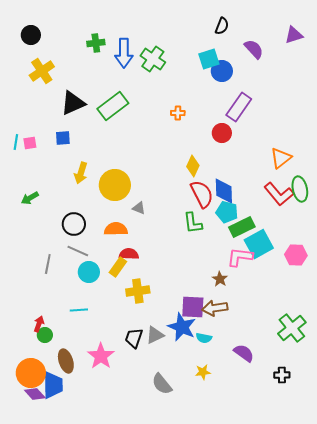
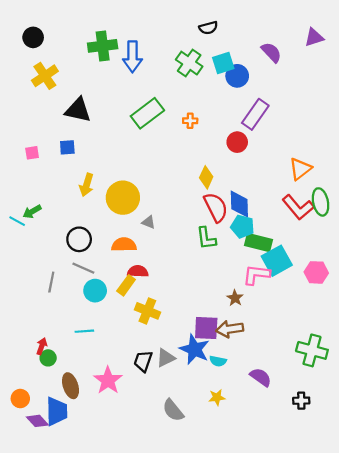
black semicircle: (222, 26) -> (208, 28), moved, turned 54
green cross: (96, 43) -> (103, 46), size x1.5
green cross: (153, 59) -> (189, 63), moved
black triangle: (73, 103) -> (78, 110), turned 36
green rectangle: (113, 106) -> (147, 113), moved
cyan line: (16, 142) -> (17, 221), moved, turned -70
green rectangle: (242, 227) -> (259, 243), turned 40
yellow cross: (138, 291) -> (147, 311), turned 30
green cross: (292, 328) -> (312, 350), turned -36
orange circle: (31, 373) -> (20, 399), moved, size x0.6

